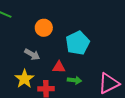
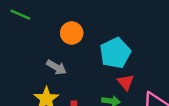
red triangle: (59, 67) -> (126, 82), moved, turned 48

